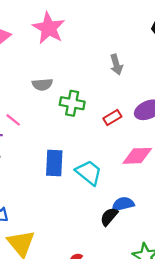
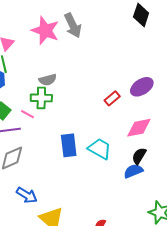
gray arrow: (116, 65) -> (73, 25), moved, size x1.4
green cross: (72, 103) -> (41, 98), moved
black semicircle: (109, 217) -> (139, 156), moved

